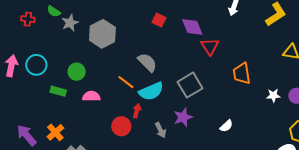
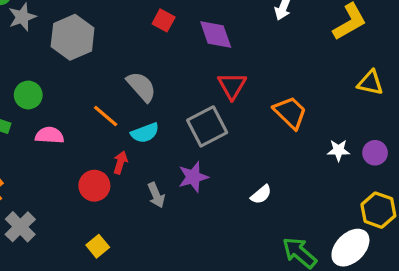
red triangle: (210, 46) -> (232, 86), moved
orange trapezoid: (242, 73) -> (290, 113), turned 140
cyan semicircle: (151, 91) -> (145, 133), size x0.7

